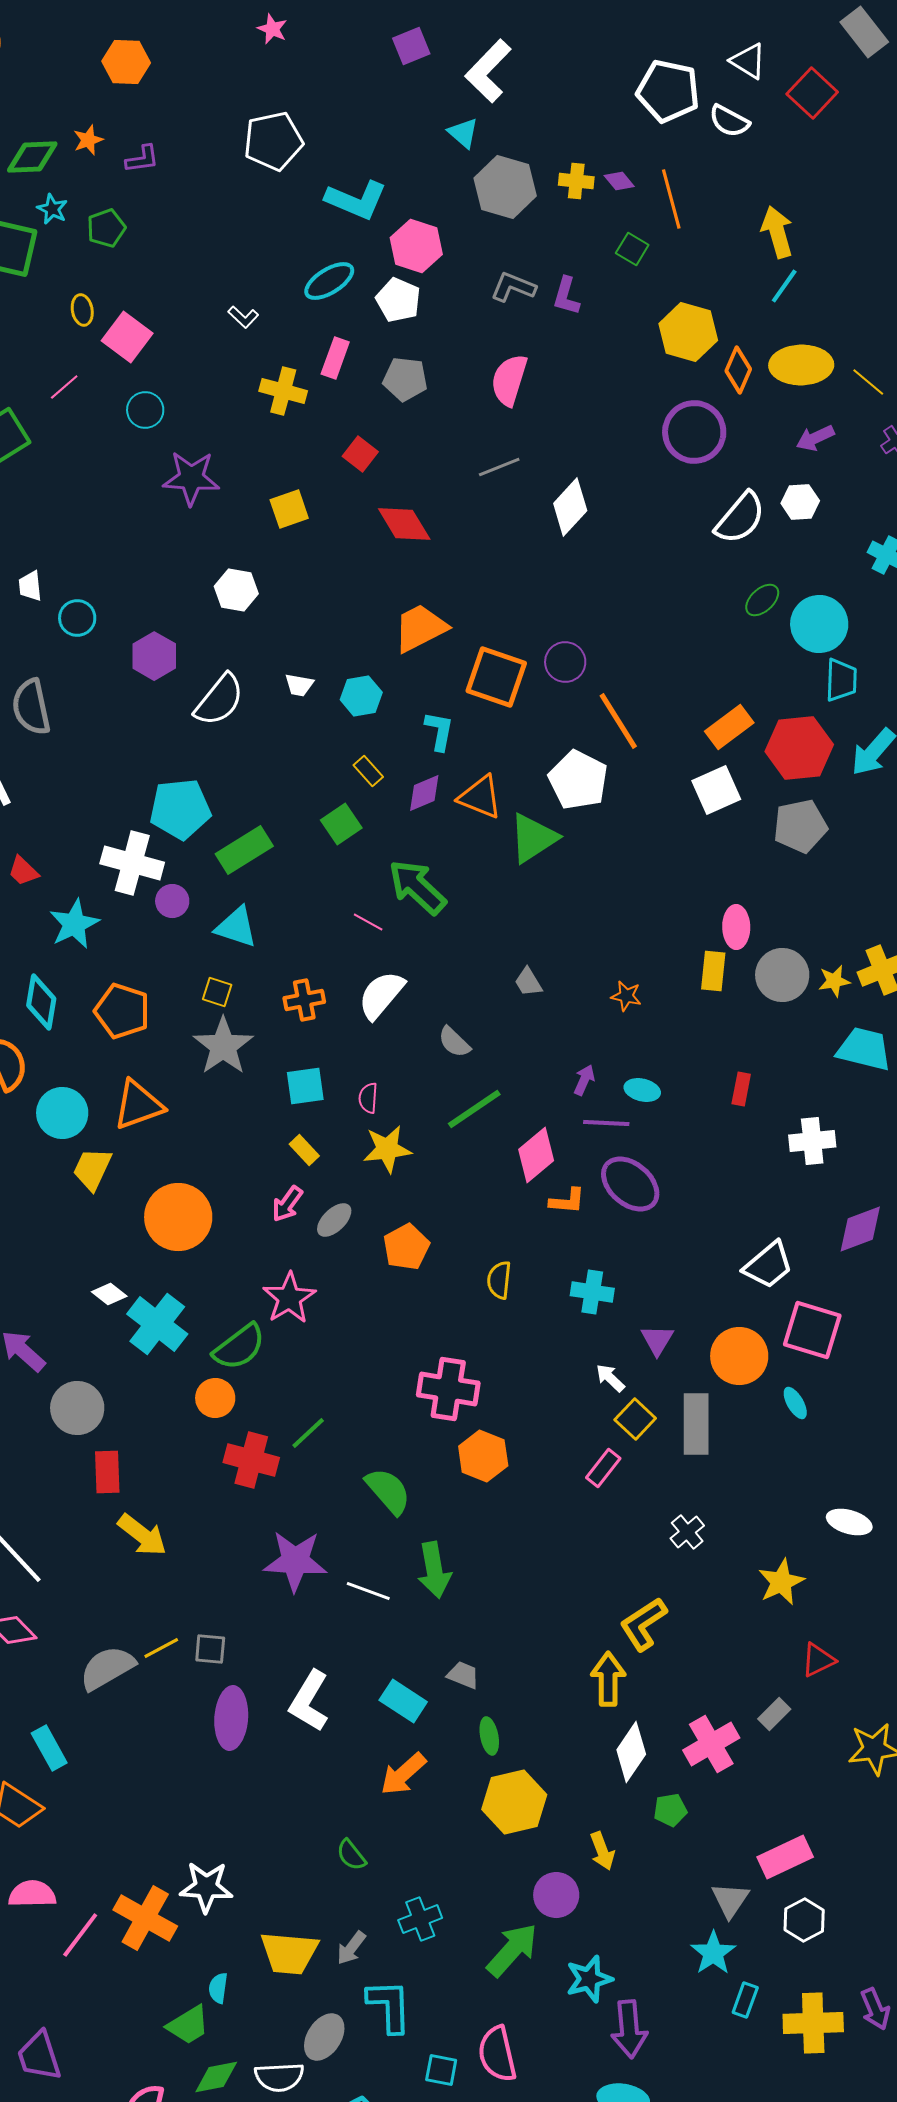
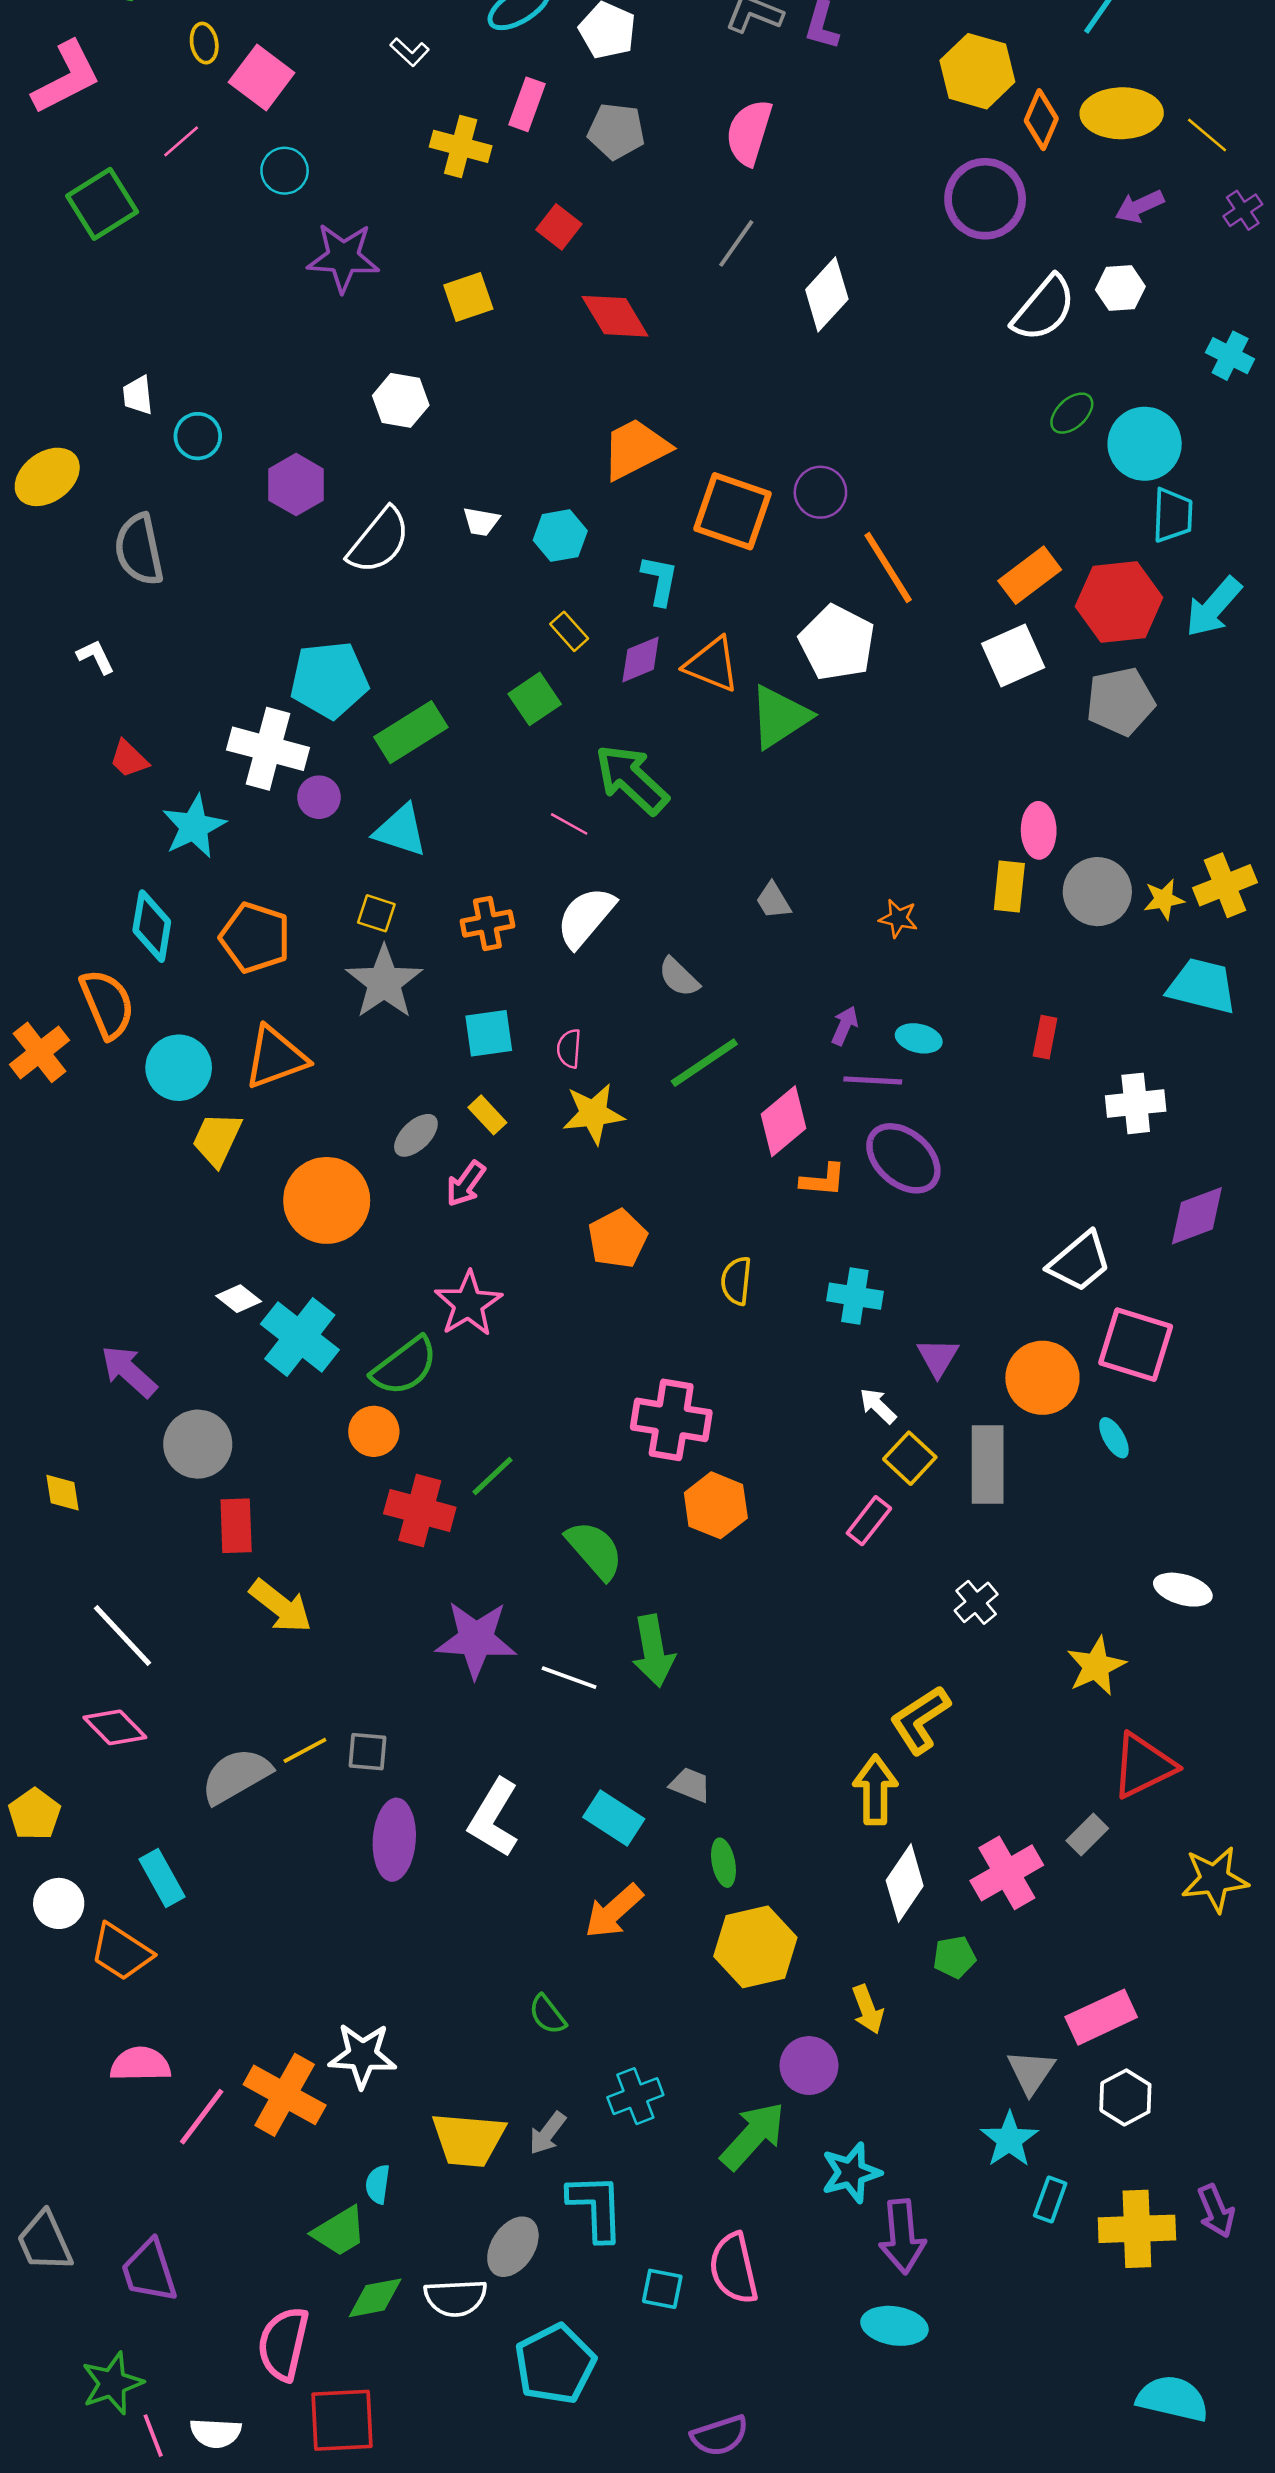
gray line: (499, 467) -> (736, 243), turned -33
gray ellipse: (334, 1220) -> (416, 1135), moved
red triangle: (818, 1660) -> (1143, 1766), size x1.5

